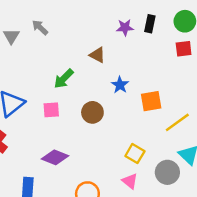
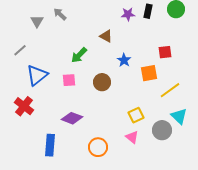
red square: (184, 49) -> (165, 52), moved
yellow square: (135, 154) -> (136, 115), turned 35

